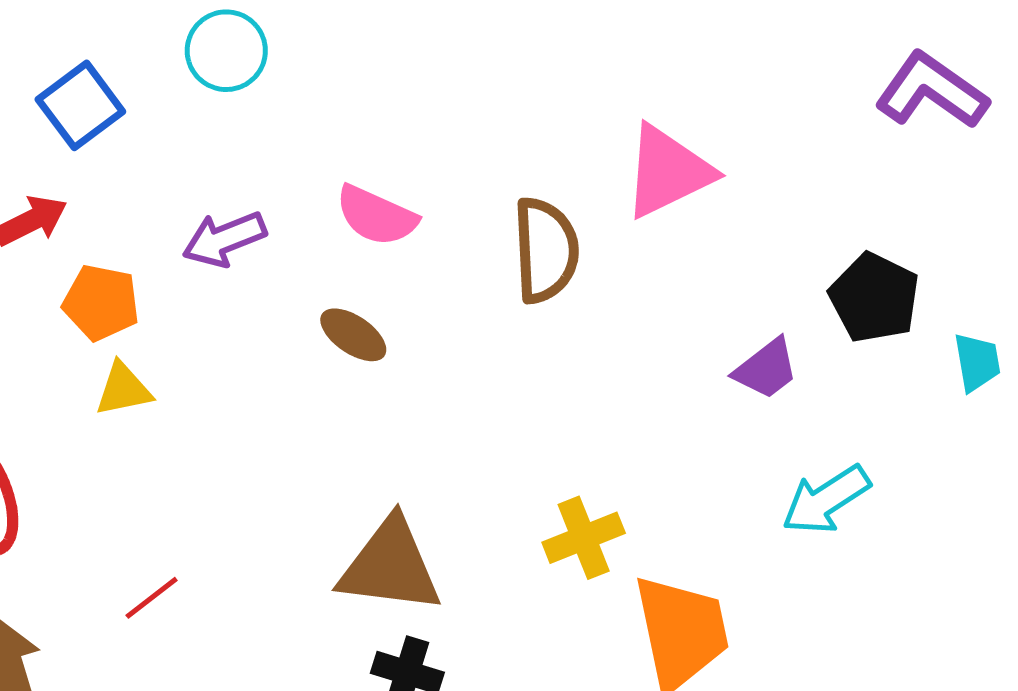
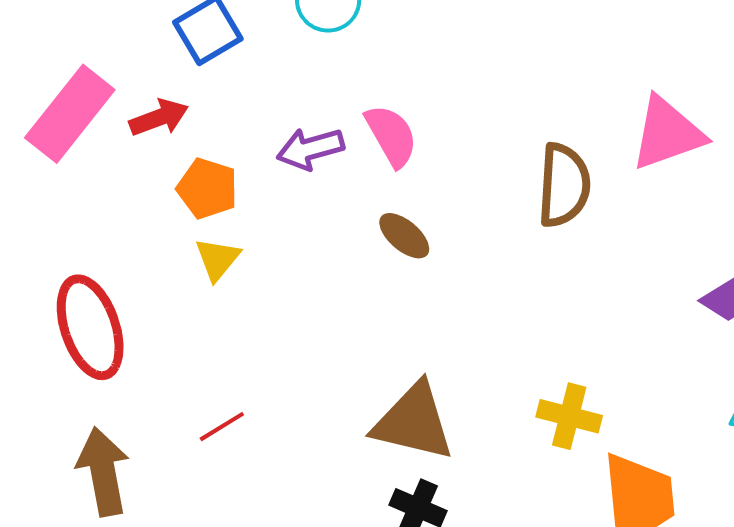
pink semicircle: (376, 216) -> (391, 136), moved, turned -150
yellow triangle: (123, 389) -> (217, 259), turned -45
yellow cross: (584, 538) -> (569, 416), turned 30

